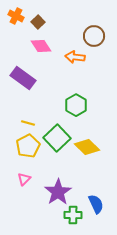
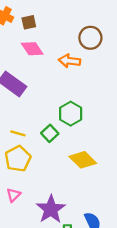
brown square: (38, 22) -> (29, 22), turned 32
green square: (57, 138) -> (50, 133), moved, size x0.6

